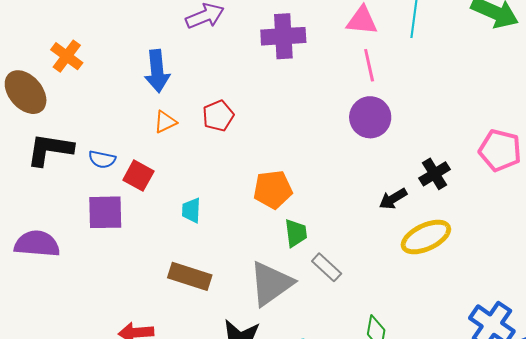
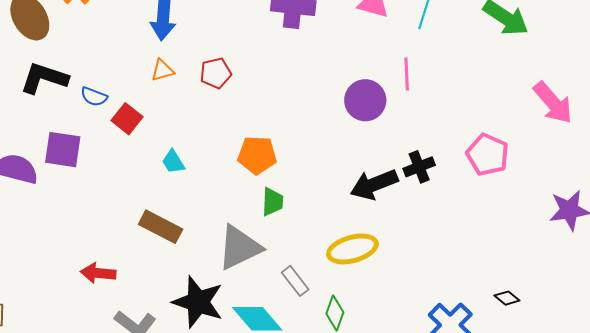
pink line: (369, 65) -> (407, 74), moved
black arrow: (393, 199) -> (374, 184), size x1.6
cyan trapezoid: (191, 210) -> (173, 162), turned -44
purple square: (105, 212) -> (63, 150), moved
yellow ellipse: (426, 237) -> (352, 249), moved
gray rectangle: (327, 267) -> (295, 281), moved

